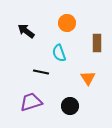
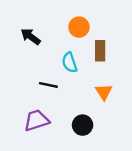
brown rectangle: (97, 43) -> (100, 51), moved

